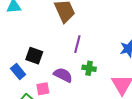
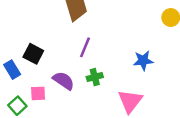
green cross: (89, 68) -> (95, 77), turned -32

